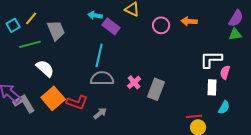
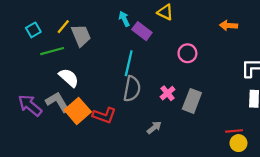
cyan arrow: (95, 15) -> (124, 19), turned 56
yellow line: (31, 18) -> (63, 27), moved
pink circle: (161, 25) -> (187, 53), moved
gray semicircle: (102, 78) -> (132, 89), turned 100
gray L-shape: (24, 103) -> (58, 102), moved
gray arrow: (100, 113) -> (154, 128), moved

